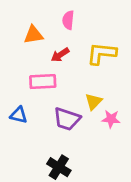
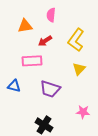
yellow L-shape: (102, 53) -> (76, 40), turned -60
yellow triangle: (94, 102) -> (79, 69), moved
pink star: (111, 119) -> (83, 112), moved

